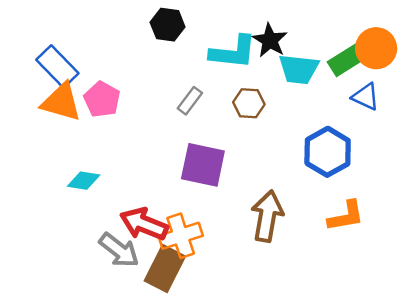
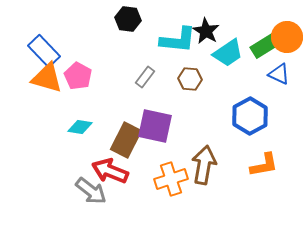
cyan trapezoid: (299, 69) -> (228, 53), turned -40
cyan diamond: (84, 181) -> (80, 127), moved
orange cross: (181, 236) -> (171, 179), moved
brown rectangle: (165, 269) -> (126, 140), moved

